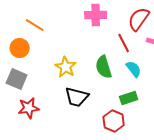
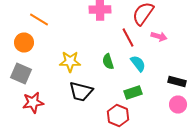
yellow star: (66, 67) -> (70, 62), turned -30
green semicircle: (104, 67) -> (108, 62), size x0.7

